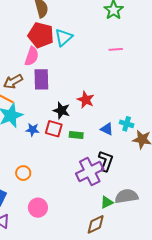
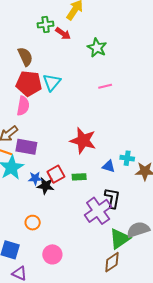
purple rectangle: (41, 79) -> (26, 147), moved, turned -70
red star: (86, 100) -> (83, 141), size x1.5
black star: (62, 110) -> (46, 186), moved
red square: (54, 129) -> (56, 174), turned -36
green triangle: (107, 202) -> (120, 239), size x1.6

